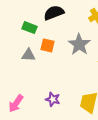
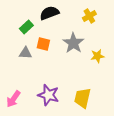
green rectangle: (30, 28) -> (26, 27), turned -64
purple star: (53, 99) -> (48, 95), size x1.5

